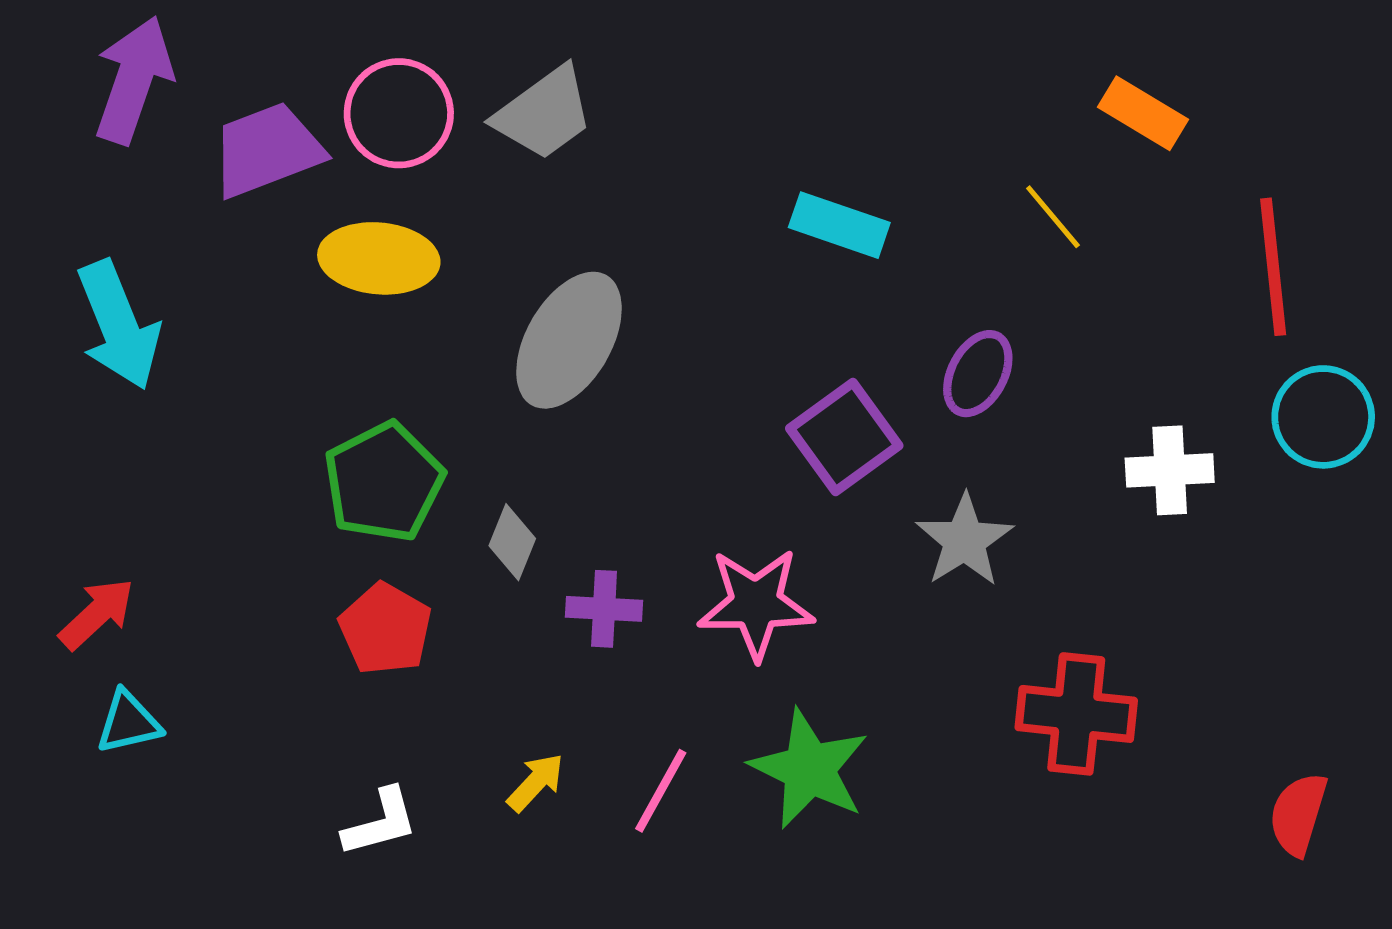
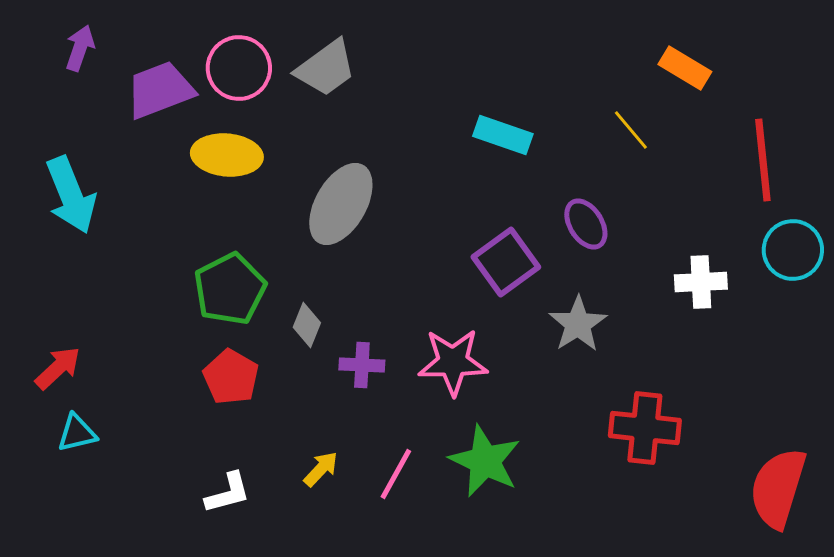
purple arrow: (133, 80) -> (80, 48), size x0.6
purple ellipse: (978, 374) -> (586, 224), turned -60
red semicircle: (1298, 814) -> (778, 488), size x1.6

